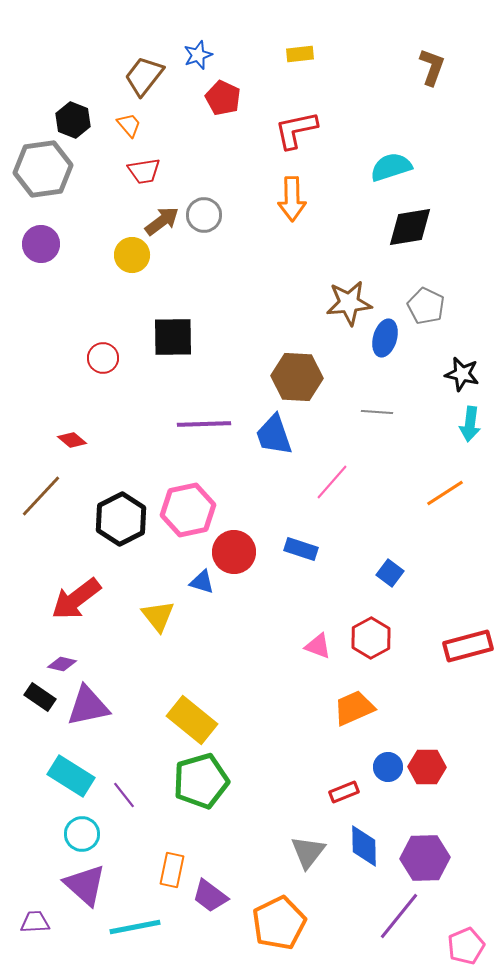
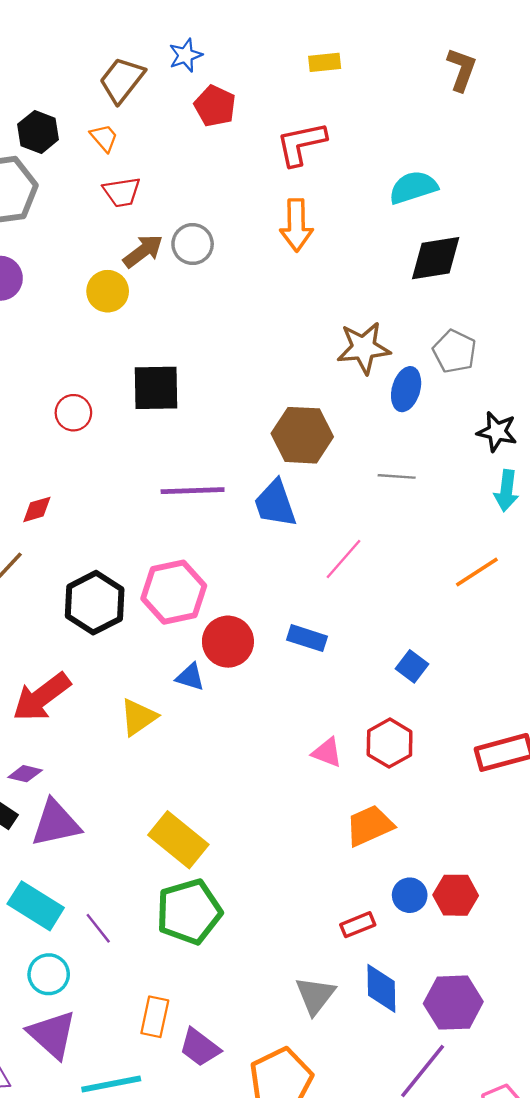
yellow rectangle: (300, 54) -> (325, 62), moved
red diamond: (72, 440) -> (37, 509), turned -56
yellow triangle: (158, 616) -> (138, 717), turned 33

